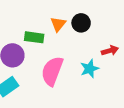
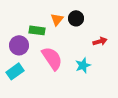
cyan star: (90, 69) -> (83, 65), moved
pink semicircle: (52, 71) -> (52, 58), turned 125

